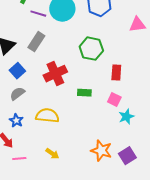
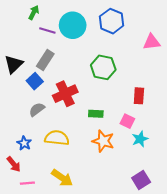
blue square: (17, 71) -> (35, 81), moved
red rectangle: (116, 73) -> (139, 96), moved
gray semicircle: (17, 94) -> (37, 109), moved
orange star: (101, 151) -> (103, 141), moved
yellow arrow: (52, 154) -> (62, 178), size x1.5

